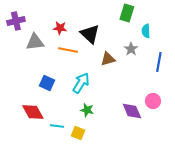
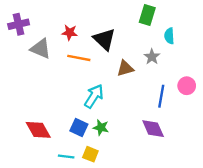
gray triangle: (35, 42) -> (41, 49), turned 30
blue line: (159, 62) -> (161, 96), moved
blue square: (47, 83) -> (79, 127), moved
pink circle: (153, 101) -> (187, 86), moved
cyan line: (57, 126) -> (66, 156), moved

